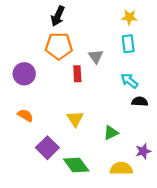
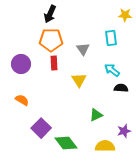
yellow star: (129, 17) -> (125, 15), moved
red rectangle: (77, 74) -> (54, 63), moved
yellow triangle: (75, 119) -> (79, 80), moved

